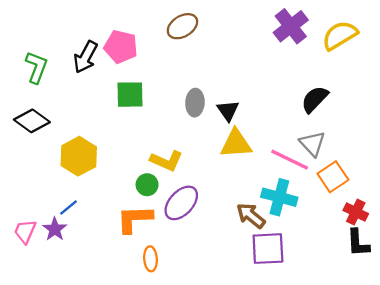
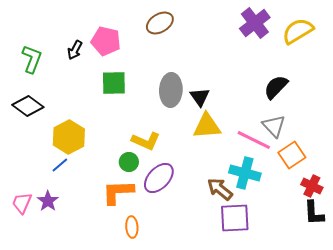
black arrow: (86, 57) -> (75, 50), size x0.7
gray ellipse: (195, 103) -> (171, 90), size x1.4
blue line: (68, 207) -> (60, 165), moved

